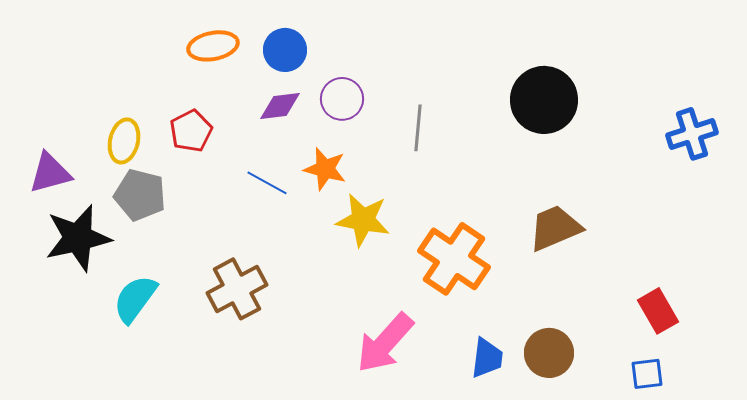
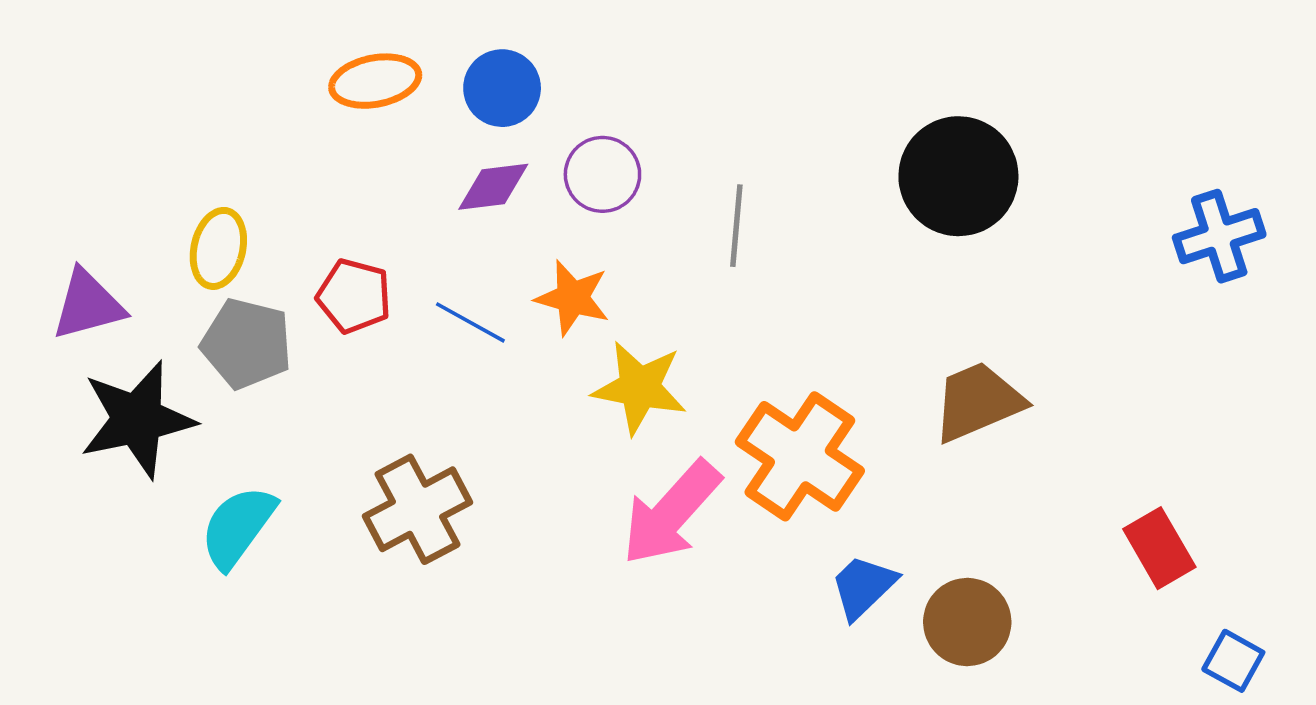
red pentagon: (191, 131) -> (354, 296), moved, turned -30
pink arrow: (385, 343) -> (671, 513), moved
blue trapezoid: (487, 358) -> (863, 587), moved, turned -141
blue square: (647, 374) -> (1233, 661), moved, turned 36

